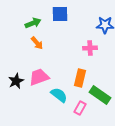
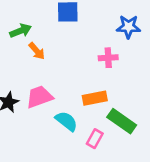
green arrow: (33, 23) -> (21, 31), moved
orange rectangle: (80, 78) -> (95, 98), turned 66

